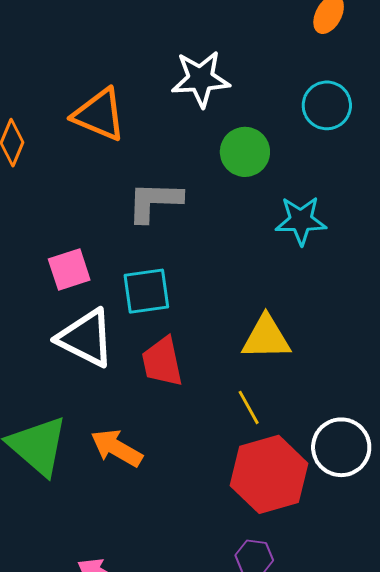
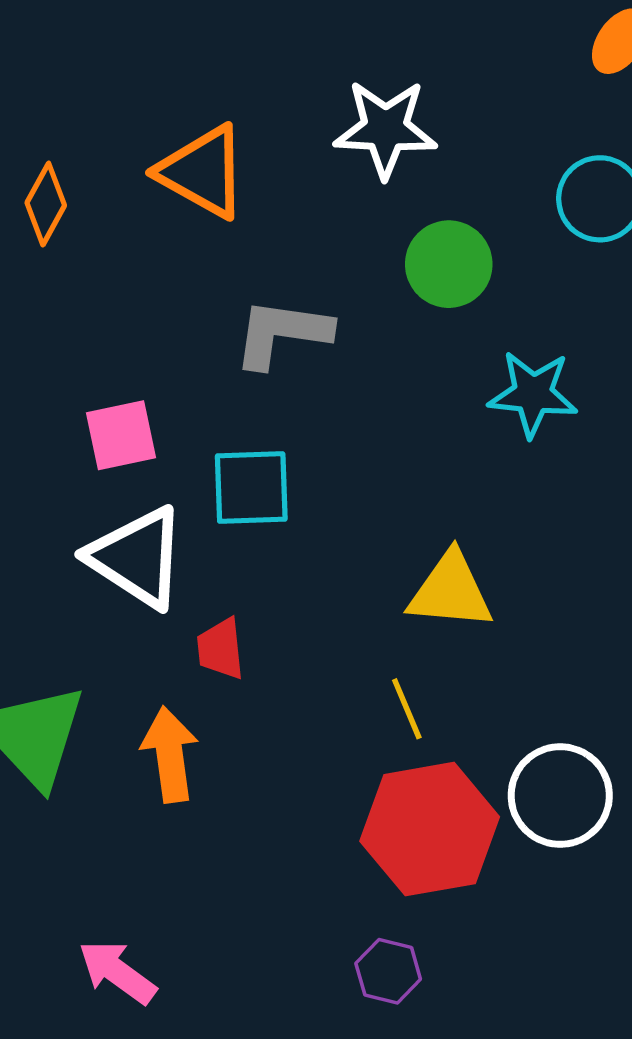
red trapezoid: (162, 362) -> (221, 649), moved, size x0.7
orange arrow: (117, 448) -> (170, 754), turned 46

